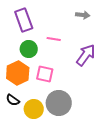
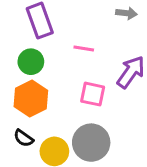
green circle: (29, 49) -> (31, 62), moved
pink square: (45, 74) -> (93, 94), moved

